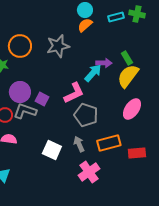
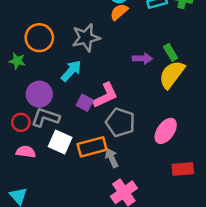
cyan arrow: (93, 73) -> (71, 71), moved
purple square: (42, 99) -> (85, 103), moved
pink ellipse: (132, 109) -> (166, 131), moved
orange rectangle: (109, 143) -> (92, 147), moved
white square: (52, 150) -> (60, 142), moved

